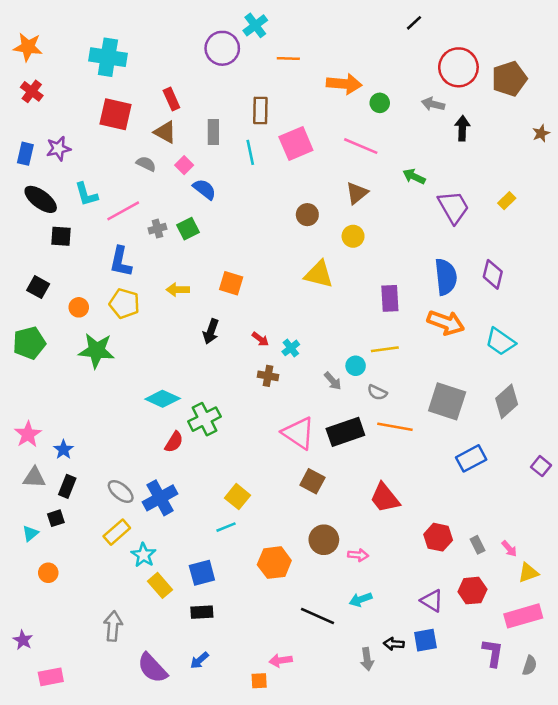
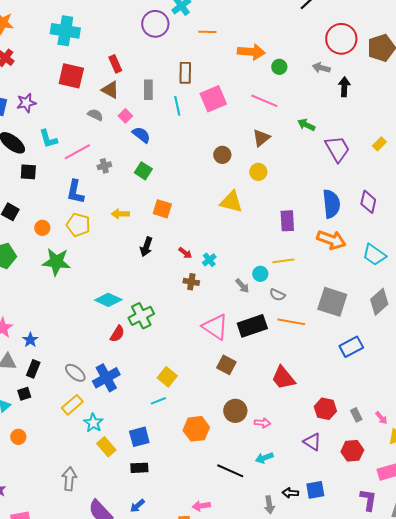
green square: (188, 229) -> (143, 171), moved, turned -30
purple triangle: (432, 601) -> (312, 442), moved

